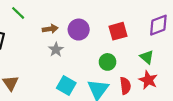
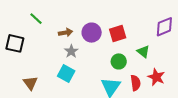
red square: (118, 31) -> (118, 34), moved
green triangle: (147, 57) -> (143, 52), moved
cyan square: (66, 85) -> (66, 74), moved

